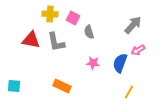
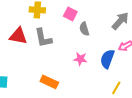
pink square: (73, 18) -> (70, 14), moved
gray semicircle: (89, 32) -> (84, 29), moved

